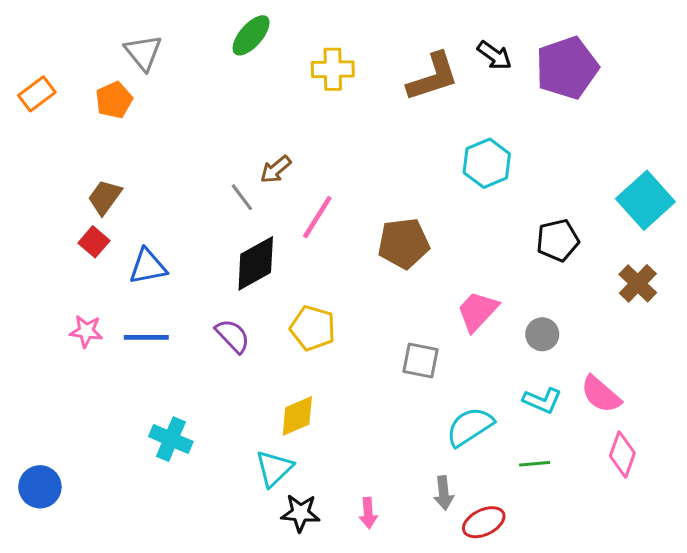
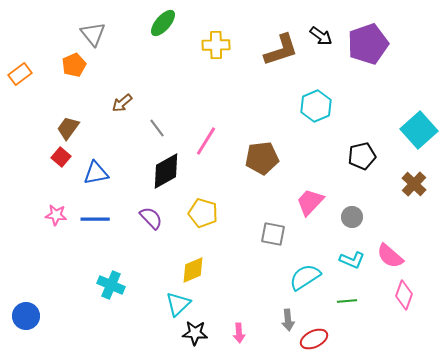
orange rectangle: (37, 94) -> (20, 74), moved
brown arrow: (276, 169) -> (122, 103), moved

